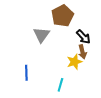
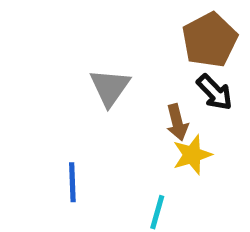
brown pentagon: (62, 16) -> (210, 40), moved
brown arrow: (82, 52) -> (177, 122), moved

